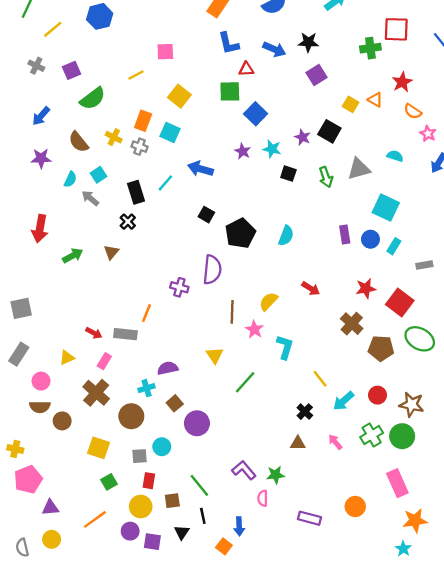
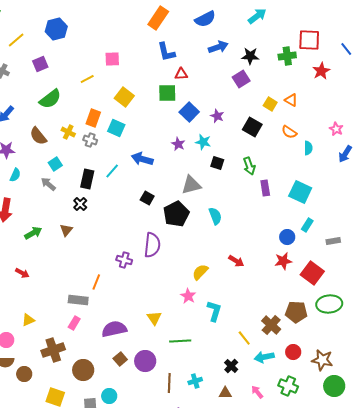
black star: (308, 42) -> (250, 56), moved
blue arrow: (274, 49) -> (218, 47), moved, turned -42
purple square: (72, 70) -> (40, 64), moved
red star: (402, 82) -> (321, 71), moved
orange semicircle: (413, 111) -> (289, 132), moved
purple star: (302, 137) -> (217, 116), moved
cyan semicircle: (395, 156) -> (308, 148), turned 72
gray triangle: (359, 169) -> (191, 185), moved
cyan semicircle: (70, 179) -> (15, 175), moved
black rectangle: (136, 192) -> (87, 179), turned 30
purple rectangle: (345, 235) -> (265, 188), moved
cyan semicircle: (286, 236) -> (215, 216), turned -42
blue circle: (370, 239) -> (287, 237), moved
brown line: (232, 312) -> (169, 383), moved
brown cross: (352, 324) -> (271, 325), moved
red arrow: (94, 333) -> (22, 273), moved
green ellipse: (420, 339) -> (329, 304), turned -35
pink rectangle: (104, 361) -> (74, 323), moved
purple semicircle: (168, 368) -> (114, 329), size x1.4
green line: (245, 382) -> (180, 341), turned 45
cyan cross: (147, 388) -> (195, 381), moved
brown cross: (96, 393) -> (53, 350), turned 30
cyan arrow: (344, 401) -> (264, 357), turned 30
purple circle: (197, 423) -> (145, 361), moved
green cross: (372, 435) -> (288, 386), turned -36
green circle: (402, 436) -> (334, 386), moved

